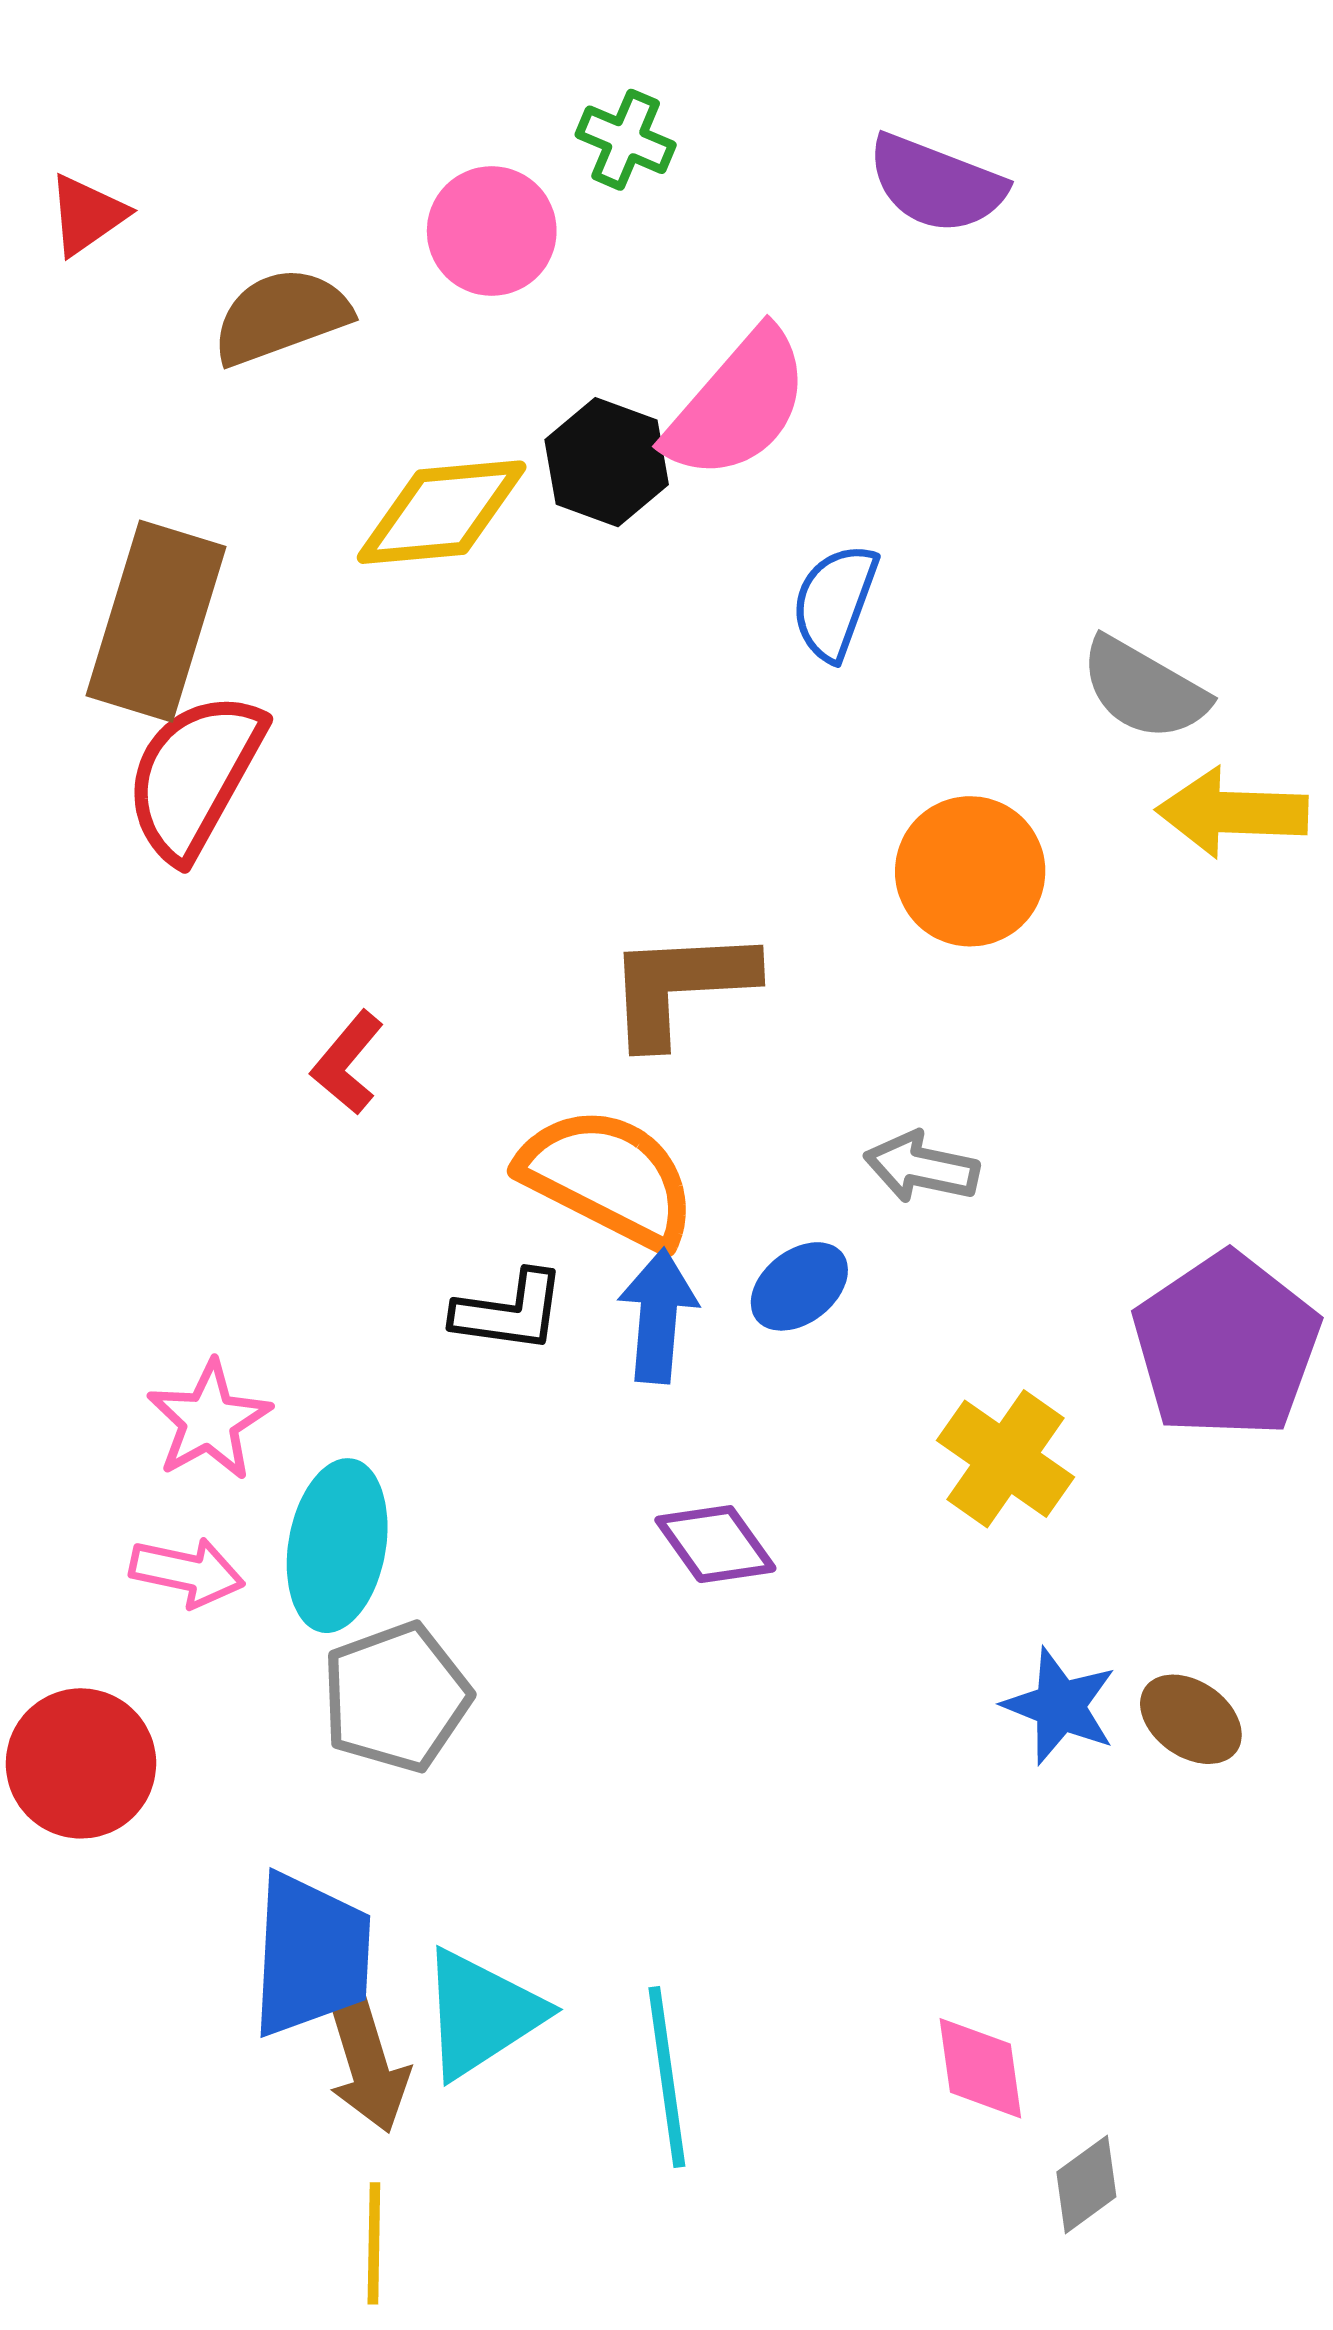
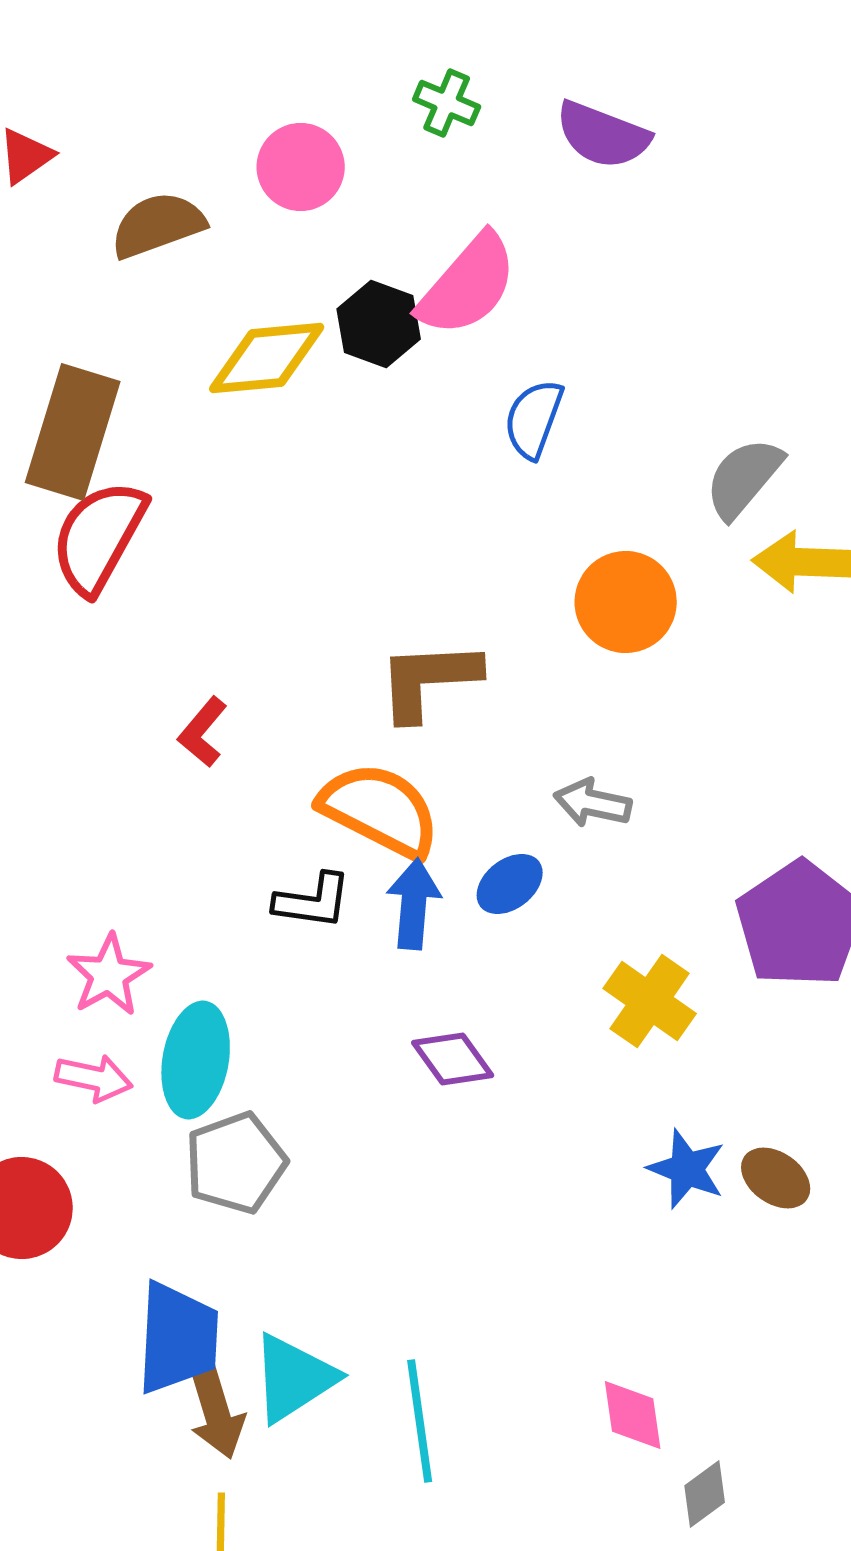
green cross: (626, 140) -> (447, 103), moved
gray semicircle: (1144, 689) -> (744, 478), turned 100

